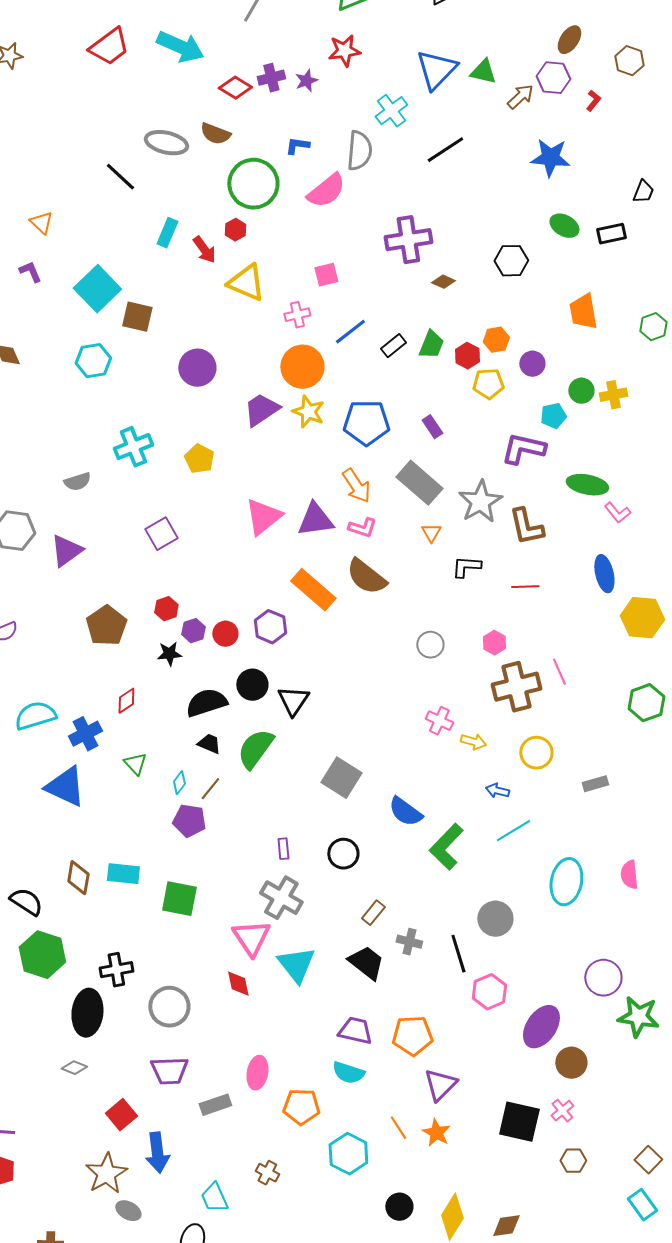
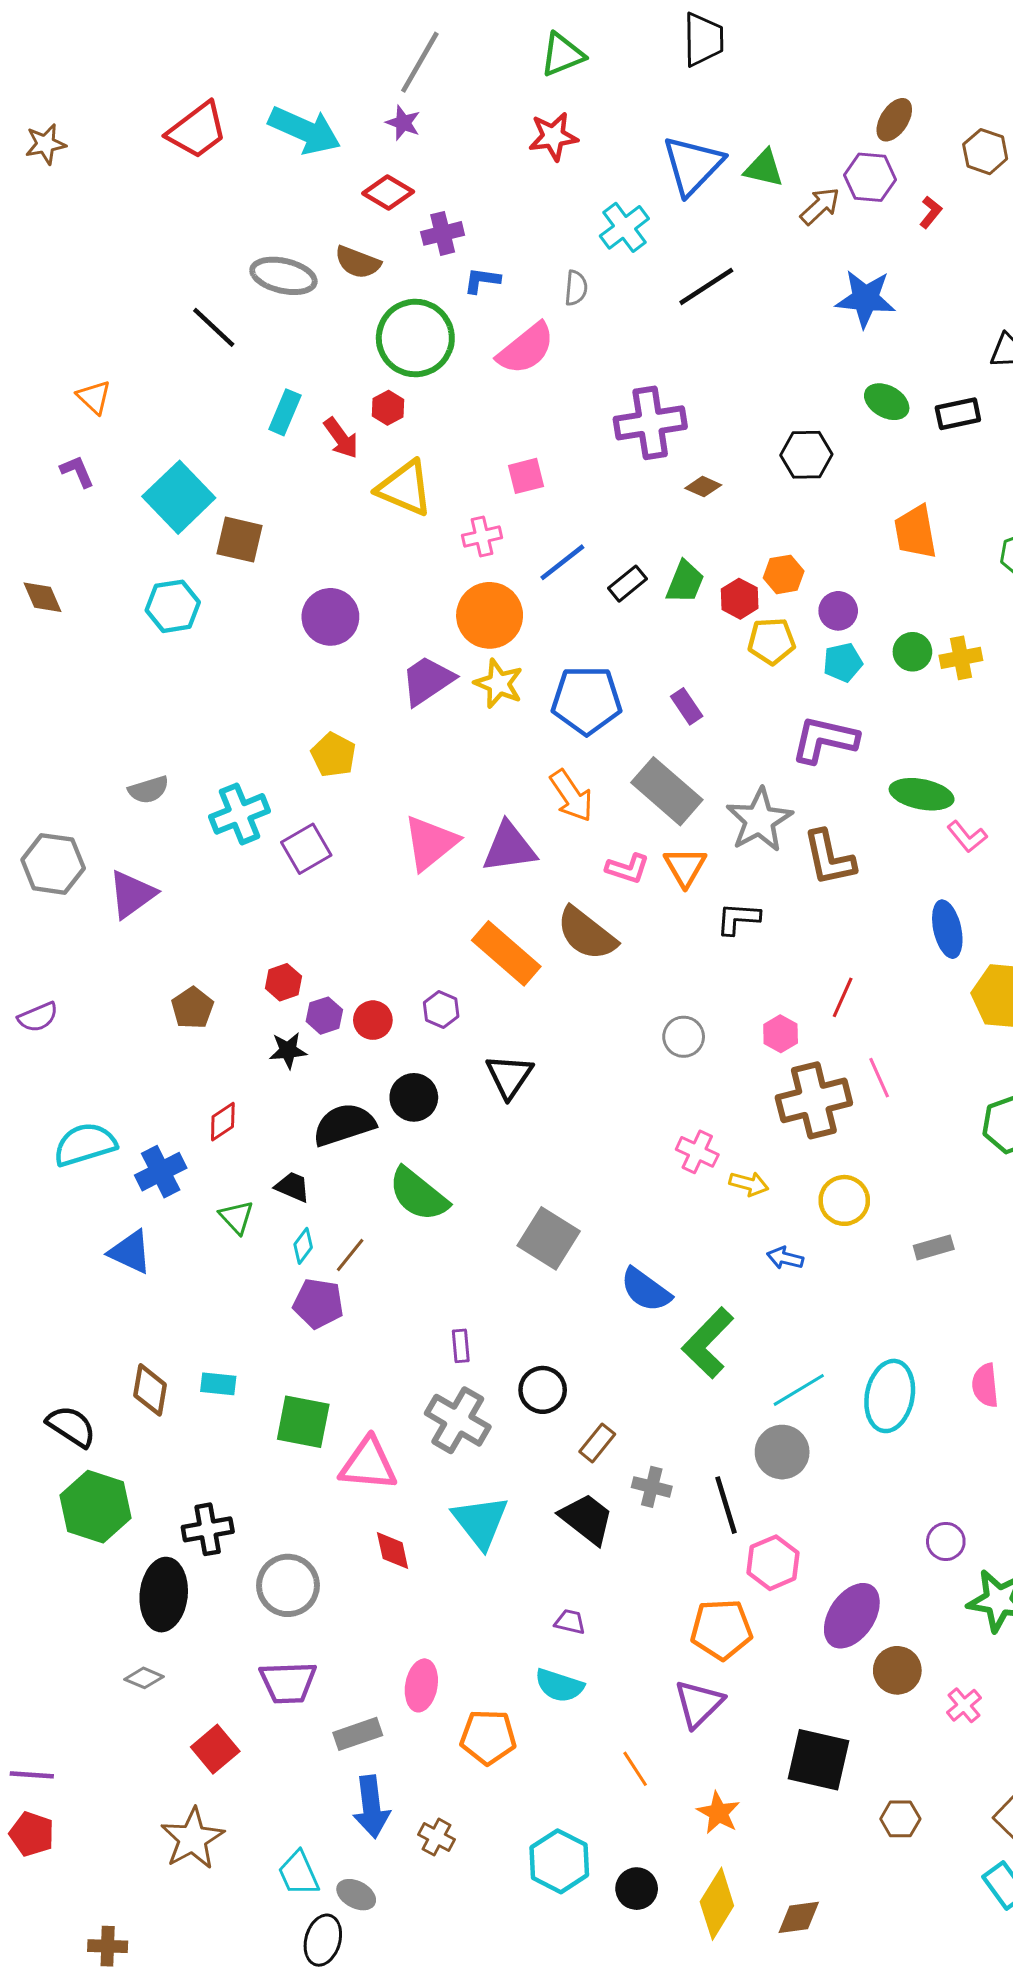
purple cross: (271, 78) -> (443, 233), moved
purple star: (306, 81) -> (403, 123), moved, turned -30
gray semicircle: (359, 151) -> (576, 288), size x0.6
cyan pentagon: (553, 416) -> (843, 662), moved
cyan cross: (133, 447) -> (239, 814), moved
pink L-shape: (362, 528) -> (627, 869), moved
orange triangle: (431, 533) -> (685, 867), size x1.4
purple square: (161, 534) -> (306, 849), moved
red line: (525, 587) -> (843, 997), moved, turned -64
brown pentagon: (106, 626) -> (192, 1008), size x0.7
purple hexagon: (270, 627) -> (441, 1009), size x0.7
black triangle: (293, 701) -> (509, 1076), moved
black trapezoid: (209, 744) -> (293, 1187), moved
green semicircle: (255, 749) -> (418, 1194), turned -87
blue triangle: (65, 787) -> (130, 1252), size x0.7
cyan line: (513, 831) -> (799, 1390), moved
black circle: (343, 854) -> (543, 1390), moved
cyan rectangle: (123, 874) -> (218, 1384), size x0.7
pink triangle: (251, 938) -> (368, 1464), moved, turned -51
purple circle: (603, 978) -> (946, 1541), size x0.7
purple trapezoid: (355, 1031) -> (570, 1622), size x0.6
orange pentagon: (412, 1036) -> (721, 1629), moved
pink cross: (562, 1111) -> (964, 1705), moved
orange star: (436, 1133) -> (718, 1813), moved
blue arrow: (157, 1153) -> (371, 1807), moved
cyan hexagon: (348, 1154) -> (559, 1861), moved
cyan trapezoid: (214, 1198) -> (299, 1873), moved
gray ellipse: (128, 1211) -> (356, 1895), moved

